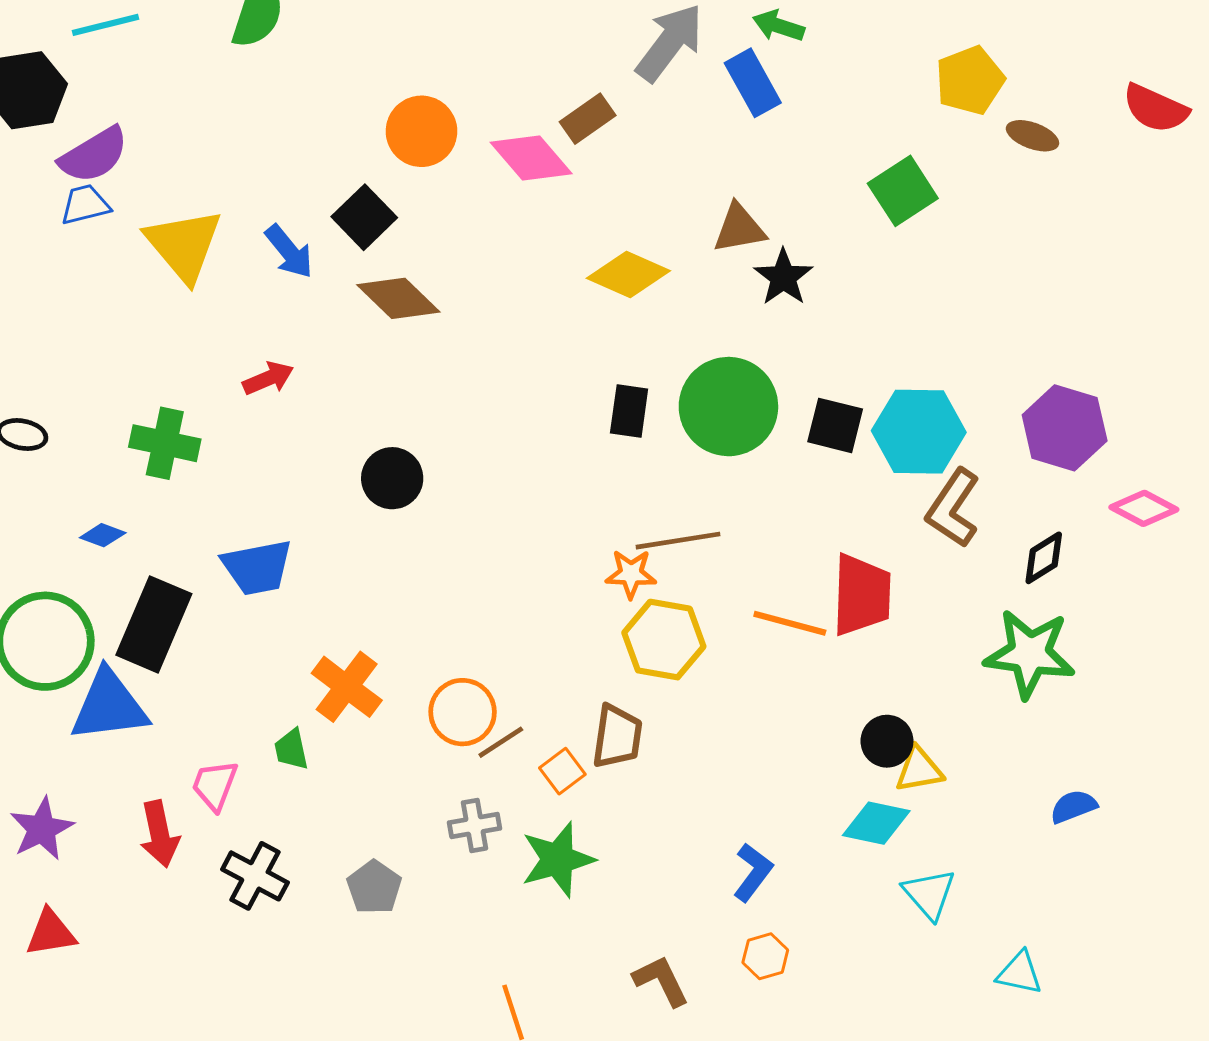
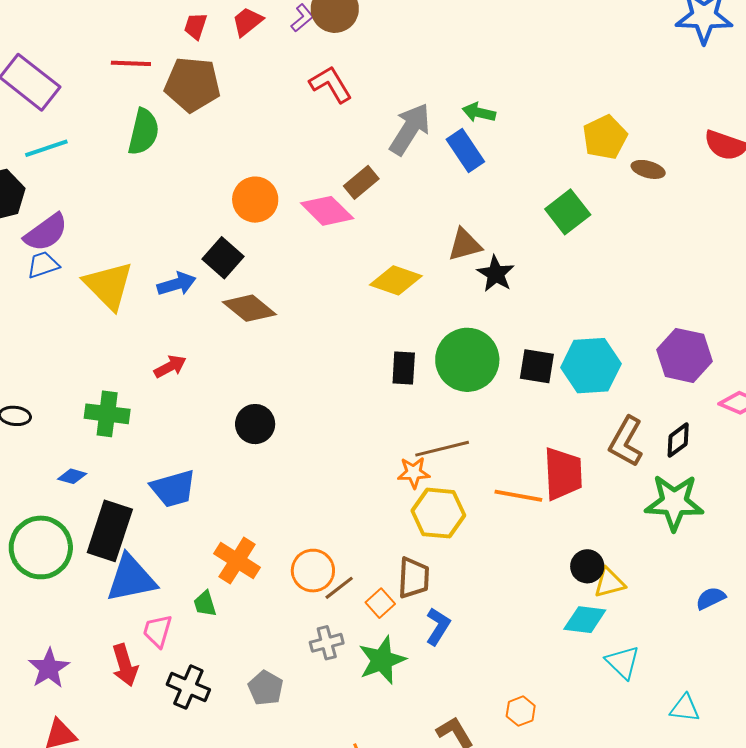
blue arrow: (289, 252) -> (177, 284), turned -63
brown L-shape: (953, 508) -> (626, 441), moved
blue triangle: (109, 706) -> (131, 579), moved
blue L-shape: (753, 872) -> (438, 626), moved

